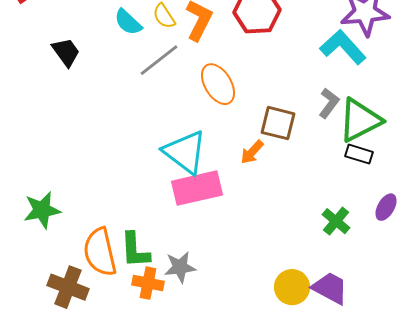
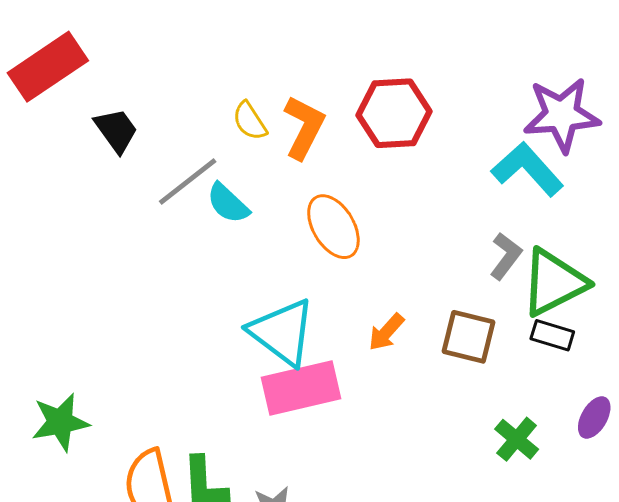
cyan semicircle: (128, 22) -> (228, 203), moved
black trapezoid: (66, 52) -> (116, 130), moved
gray line: (159, 60) -> (188, 182), moved
brown square: (278, 123) -> (469, 337), moved

